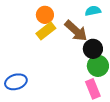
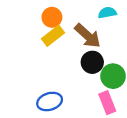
black circle: (93, 49) -> (92, 62), moved
blue ellipse: (16, 82) -> (50, 101), moved

